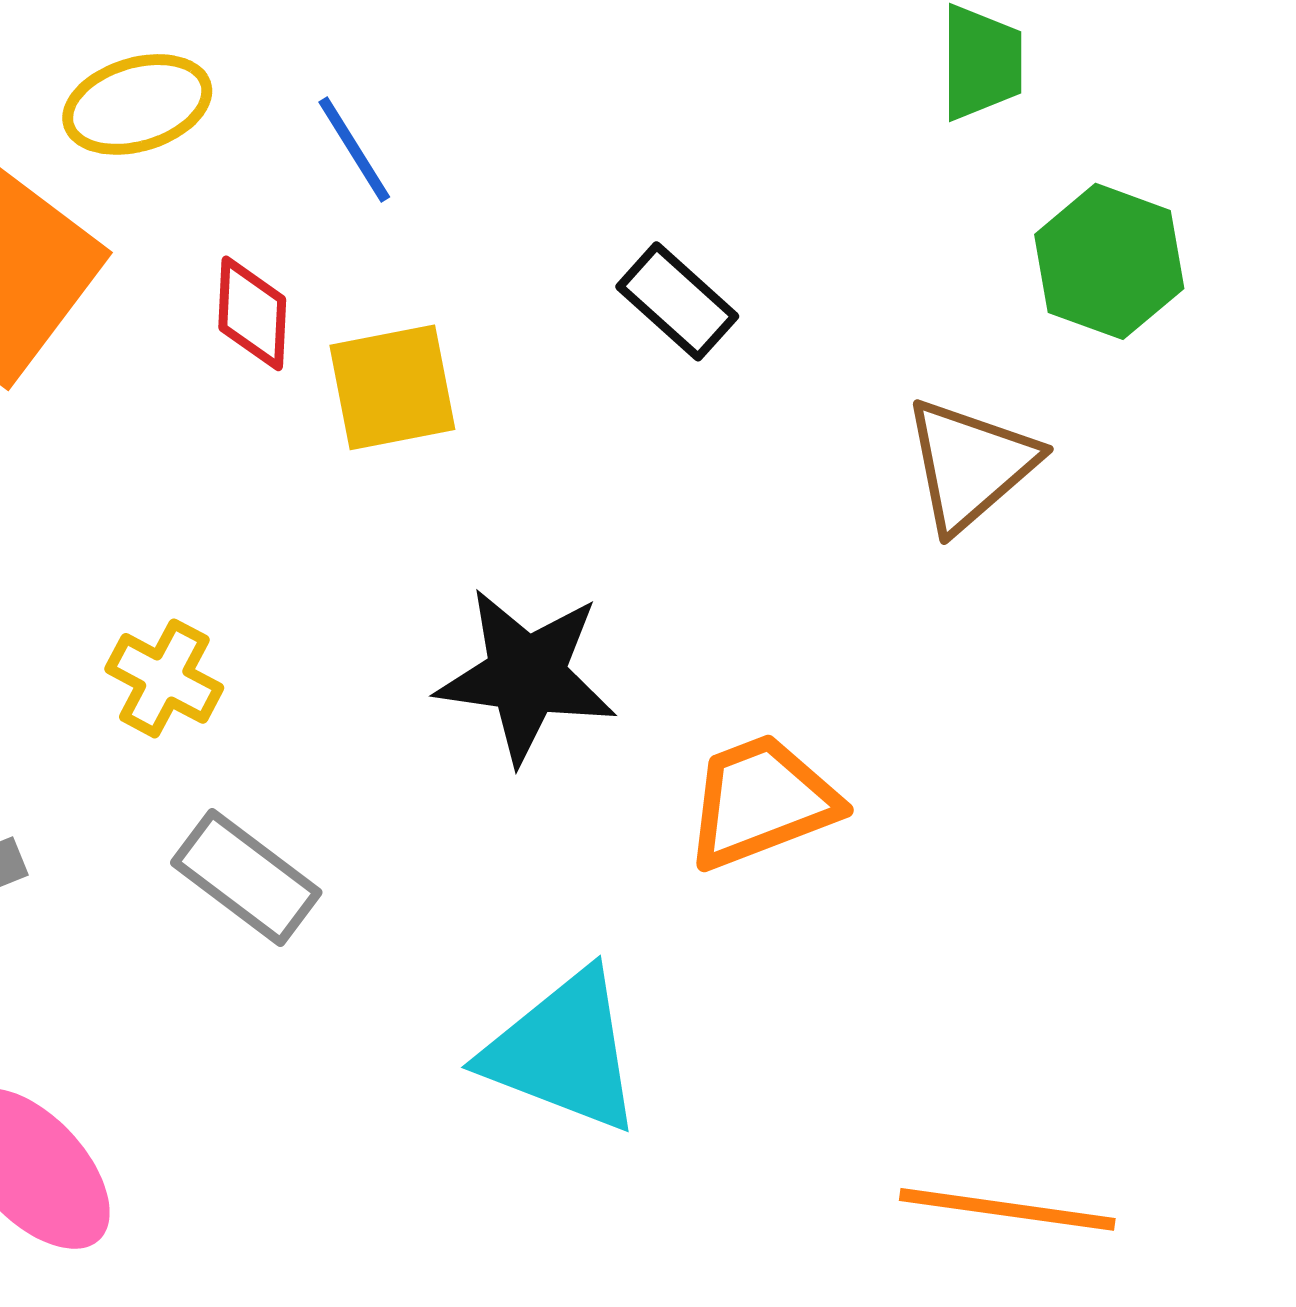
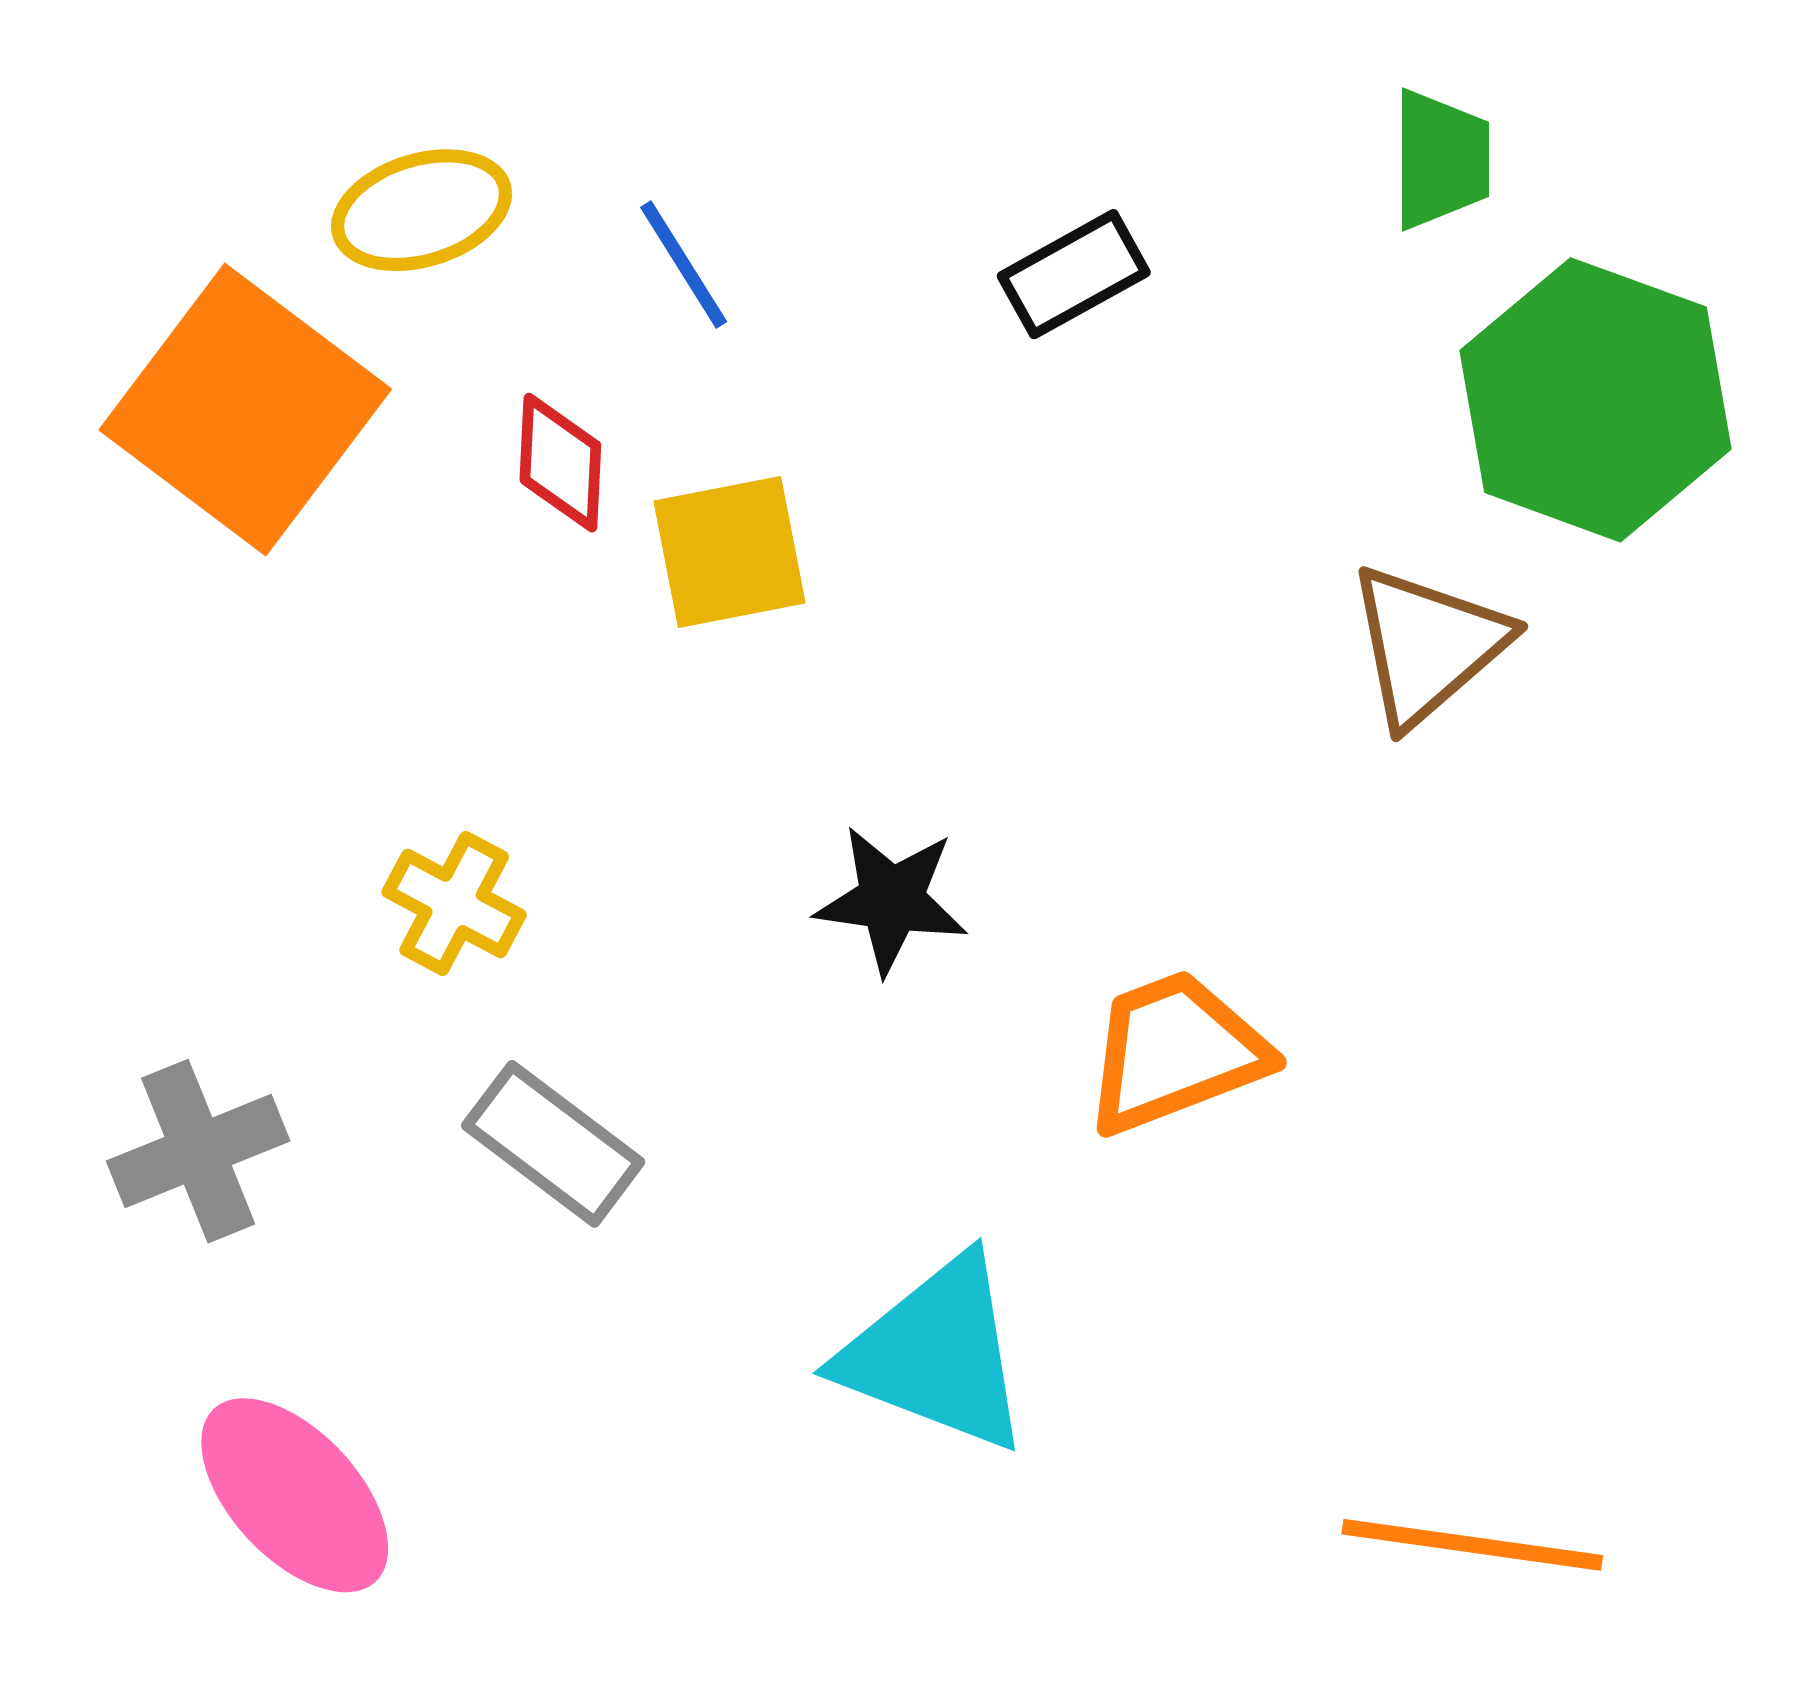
green hexagon: (1109, 261) -> (1596, 400), size x1.5
black rectangle: (677, 301) -> (1074, 274), moved, turned -71
black star: (526, 675) -> (891, 900), size x0.7

